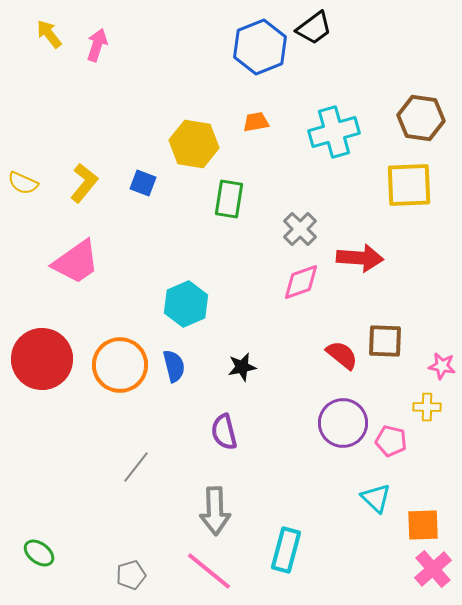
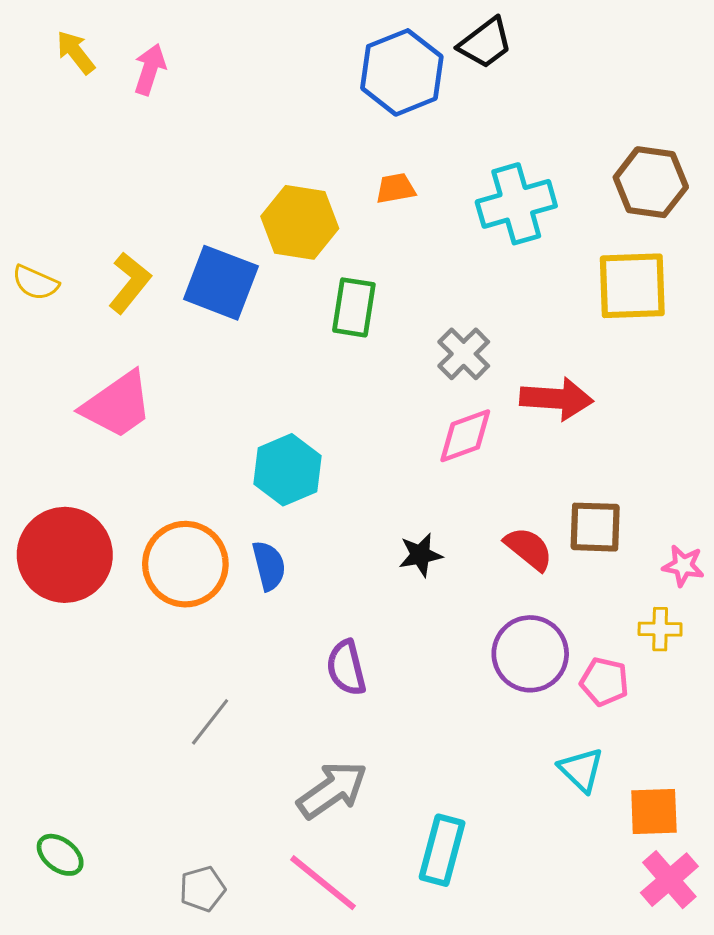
blue square: (143, 183) -> (221, 283), size x1.8
black star: (242, 367) -> (420, 555), moved
gray arrow: (215, 511) -> (332, 790), turned -123

